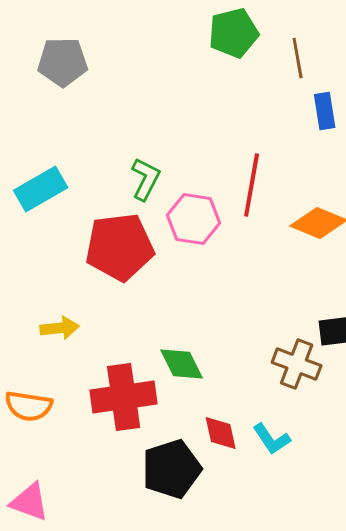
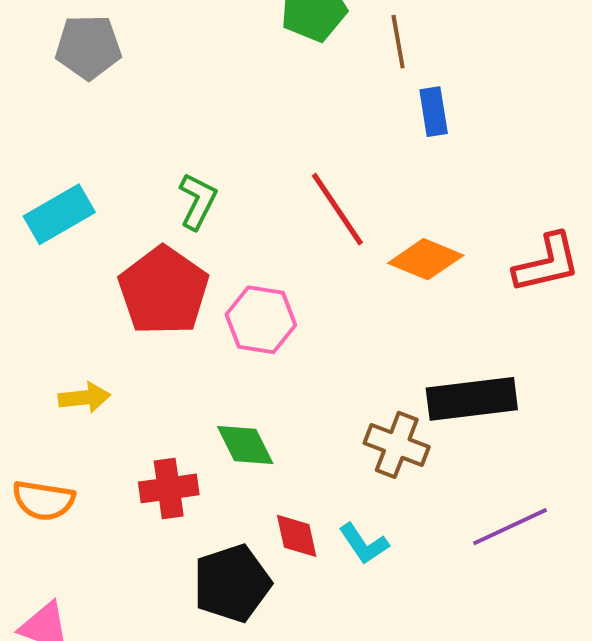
red line: (252, 185) -> (337, 209), turned -44
pink hexagon: (194, 219) -> (261, 320), moved
red pentagon: (120, 247) -> (163, 291), turned -30
red cross: (124, 397) -> (169, 488), size x0.7

